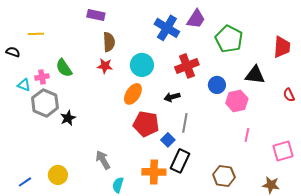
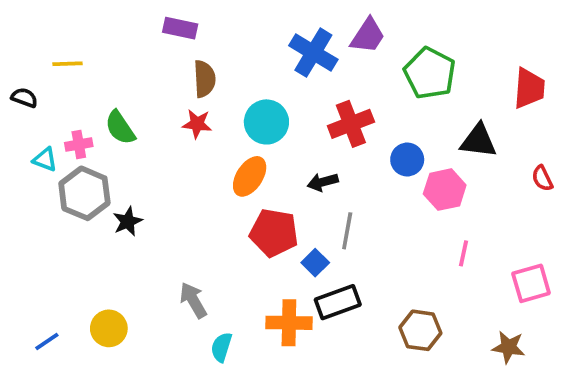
black rectangle: (180, 161) -> (338, 302), turned 45

